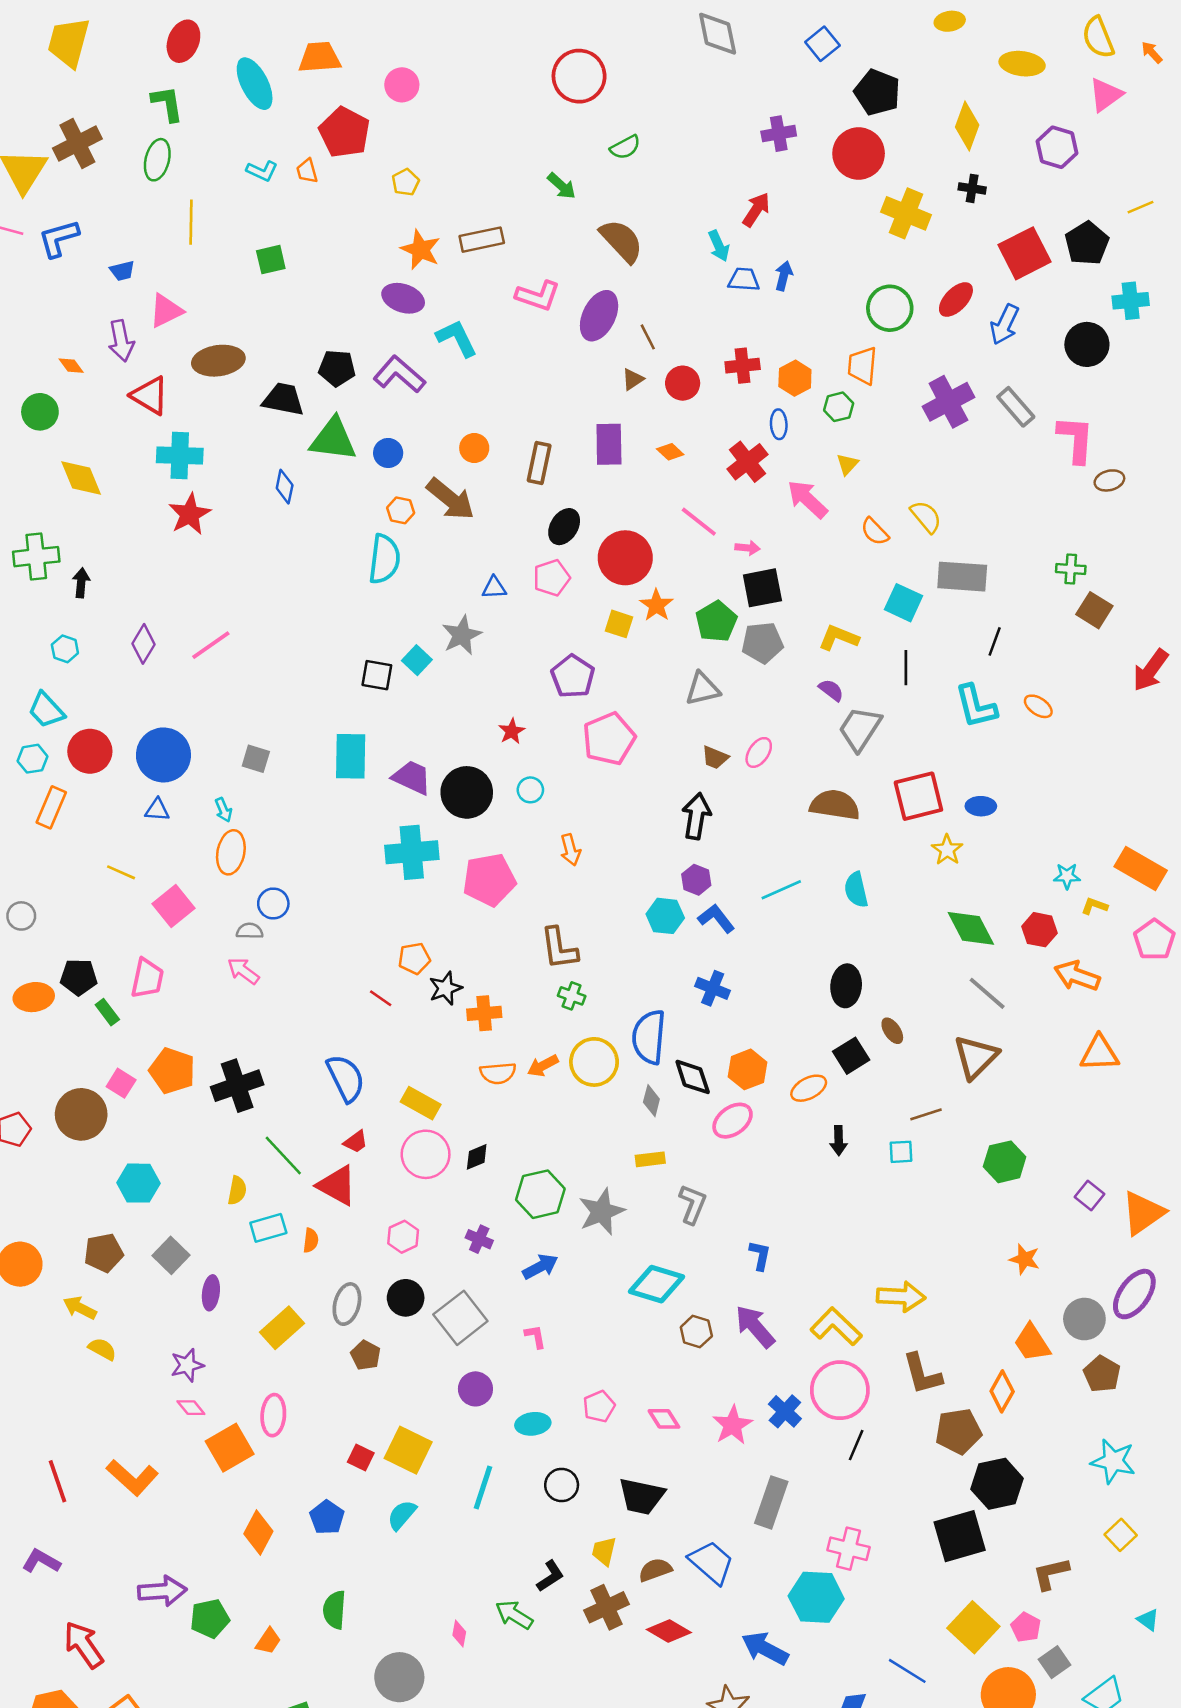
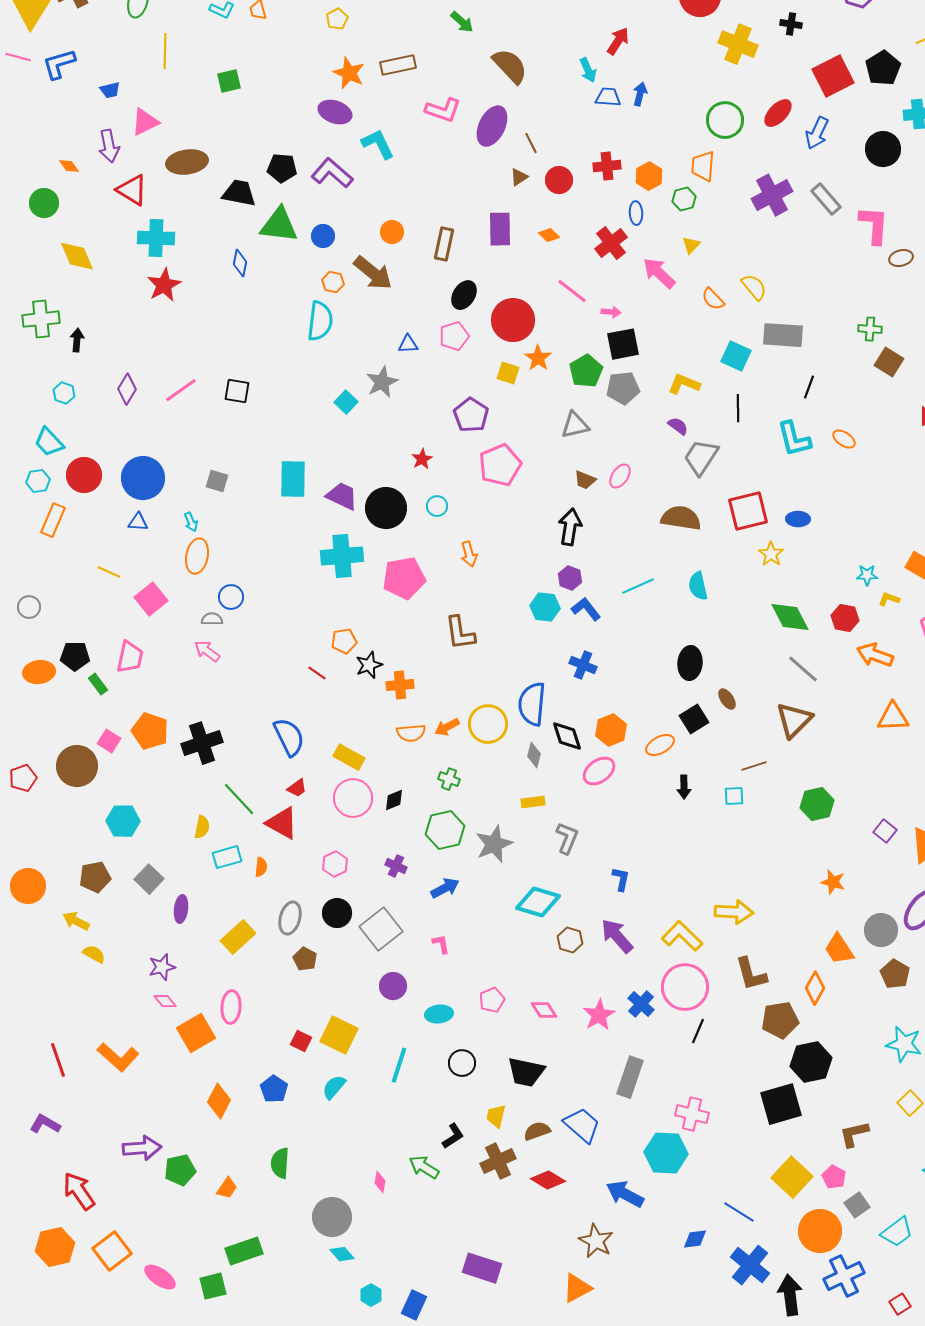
black square: (377, 675) -> (237, 391), moved
green cross: (572, 996) -> (449, 779), moved

